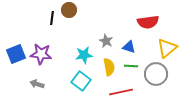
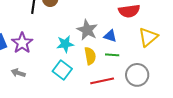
gray star: (106, 41) -> (87, 30), size x1.5
purple star: (41, 54) -> (22, 43), turned 30
gray circle: (156, 74) -> (137, 75), moved

